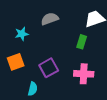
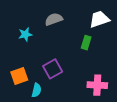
orange square: (16, 62) -> (19, 76), moved
pink cross: (84, 74) -> (97, 85), moved

